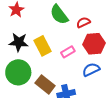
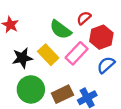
green semicircle: (59, 15) -> (61, 30), moved
pink rectangle: (68, 52) -> (77, 53), size x1.5
brown rectangle: (45, 84) -> (62, 94), turned -48

